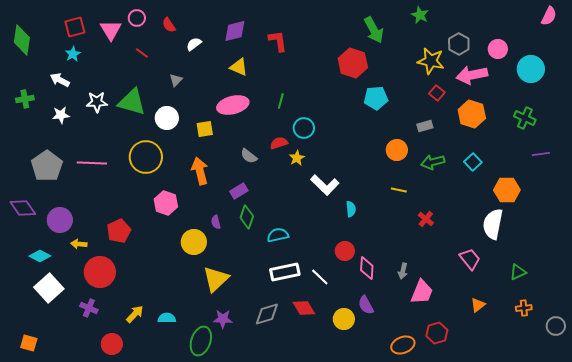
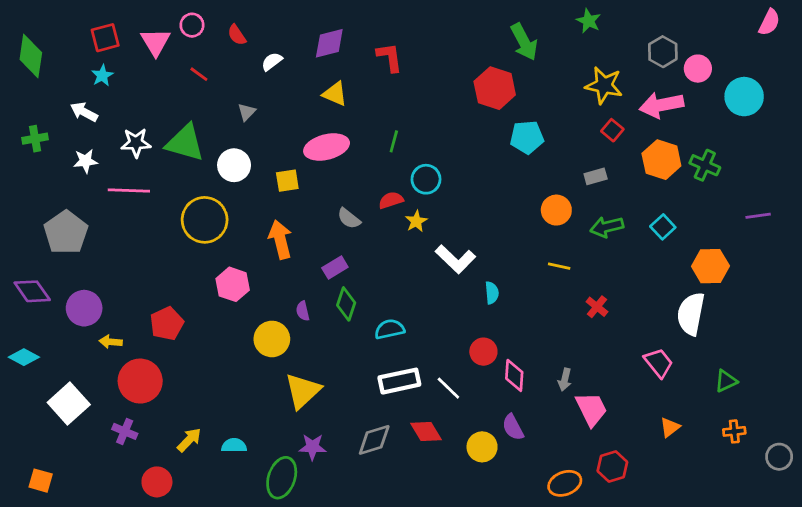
gray hexagon: (459, 44) -> (663, 52), moved
green cross: (525, 118) -> (705, 165), moved
pink line: (92, 163) -> (129, 190), moved
cyan diamond: (40, 256) -> (24, 357), moved
pink trapezoid: (422, 292) -> (591, 409), turned -48

